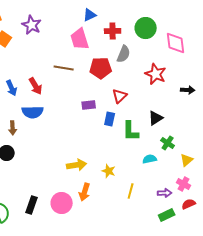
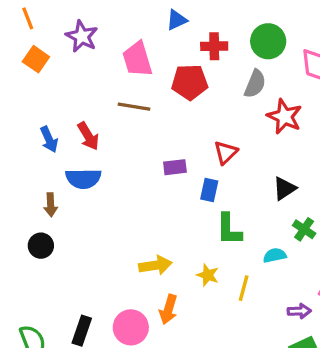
pink trapezoid: (80, 39) -> (137, 59), moved
gray semicircle: (124, 54) -> (255, 84), moved
red pentagon: (101, 68) -> (190, 82), moved
green L-shape: (131, 131) -> (229, 229), moved
yellow line: (131, 191) -> (244, 288), moved

